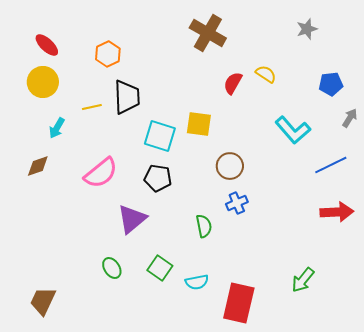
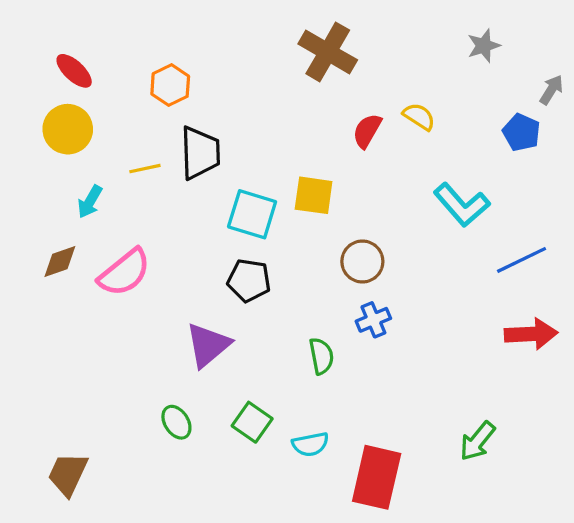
blue pentagon: (331, 84) -> (521, 132), turned 30
gray arrow: (350, 118) -> (551, 90), moved
pink semicircle: (101, 173) -> (124, 273), moved

